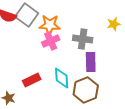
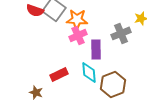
gray cross: (83, 39) -> (121, 33), moved, turned -30
purple rectangle: (91, 62) -> (96, 49), moved

